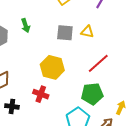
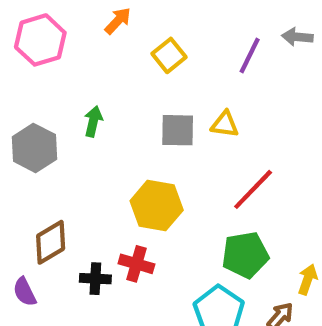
green arrow: (26, 26) -> (93, 121), turned -144
black cross: (12, 106) -> (95, 279), moved

